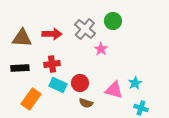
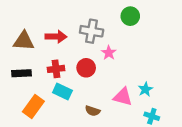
green circle: (113, 21) -> (130, 16), moved
gray cross: (85, 29) -> (92, 31), turned -30
red circle: (80, 83) -> (86, 68), moved

